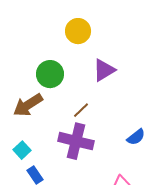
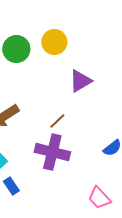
green circle: (50, 74) -> (16, 49), moved

